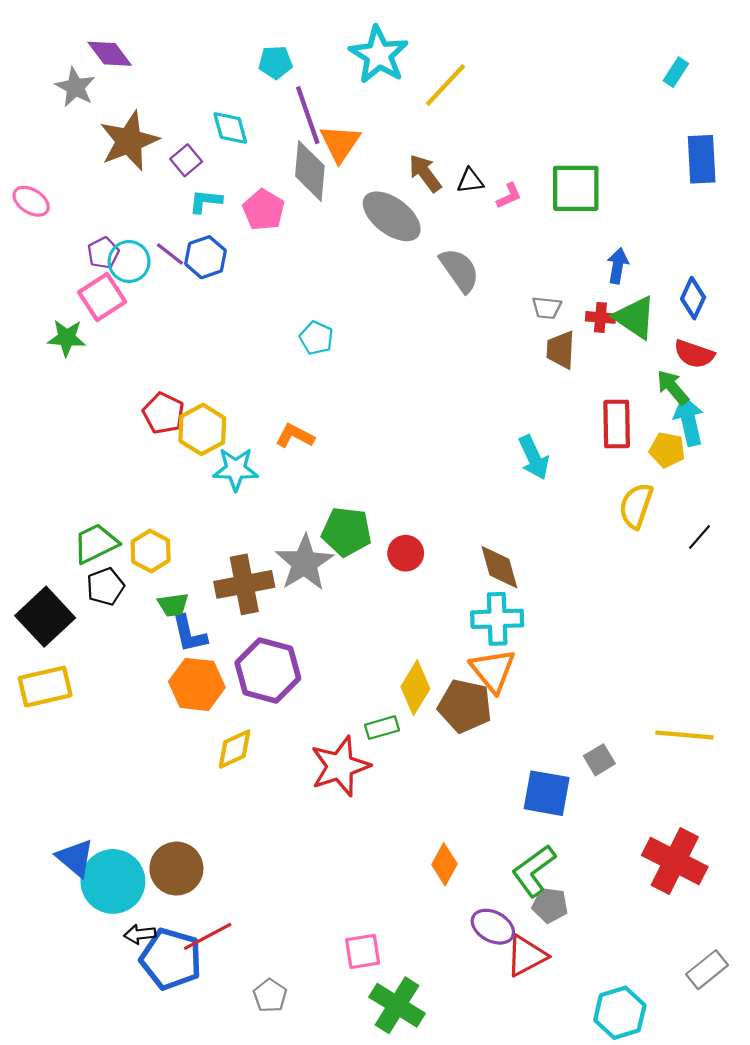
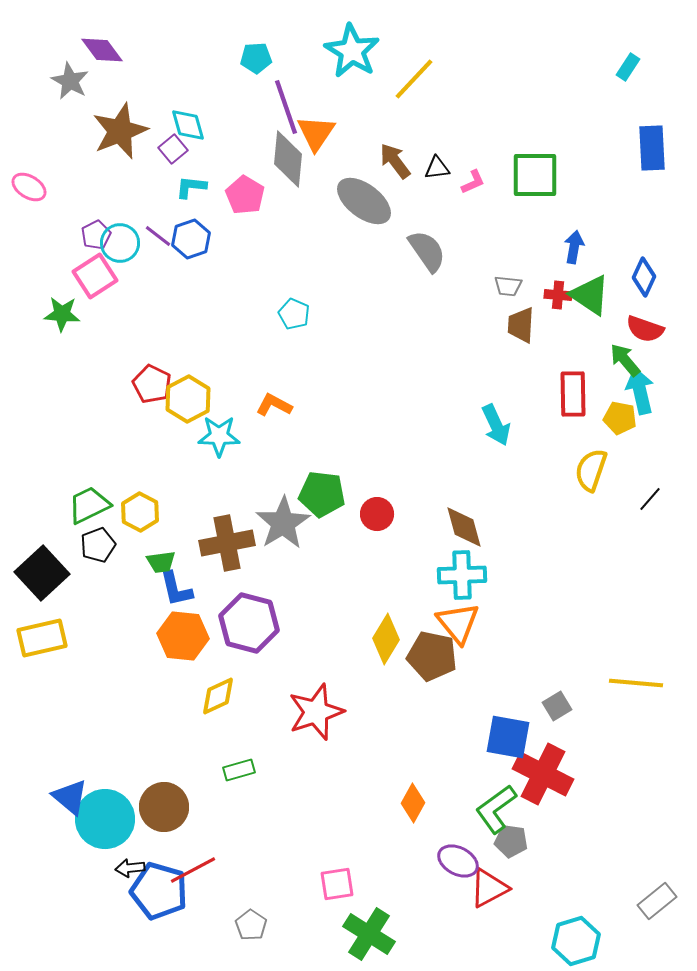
cyan diamond: (230, 128) -> (188, 125), moved
green rectangle: (382, 728) -> (239, 770), moved
red cross: (675, 861) -> (543, 774), moved

